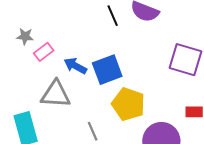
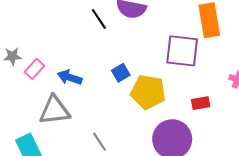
blue square: (107, 70) -> (121, 73), moved, size x0.6
yellow pentagon: (128, 104) -> (148, 92), moved

